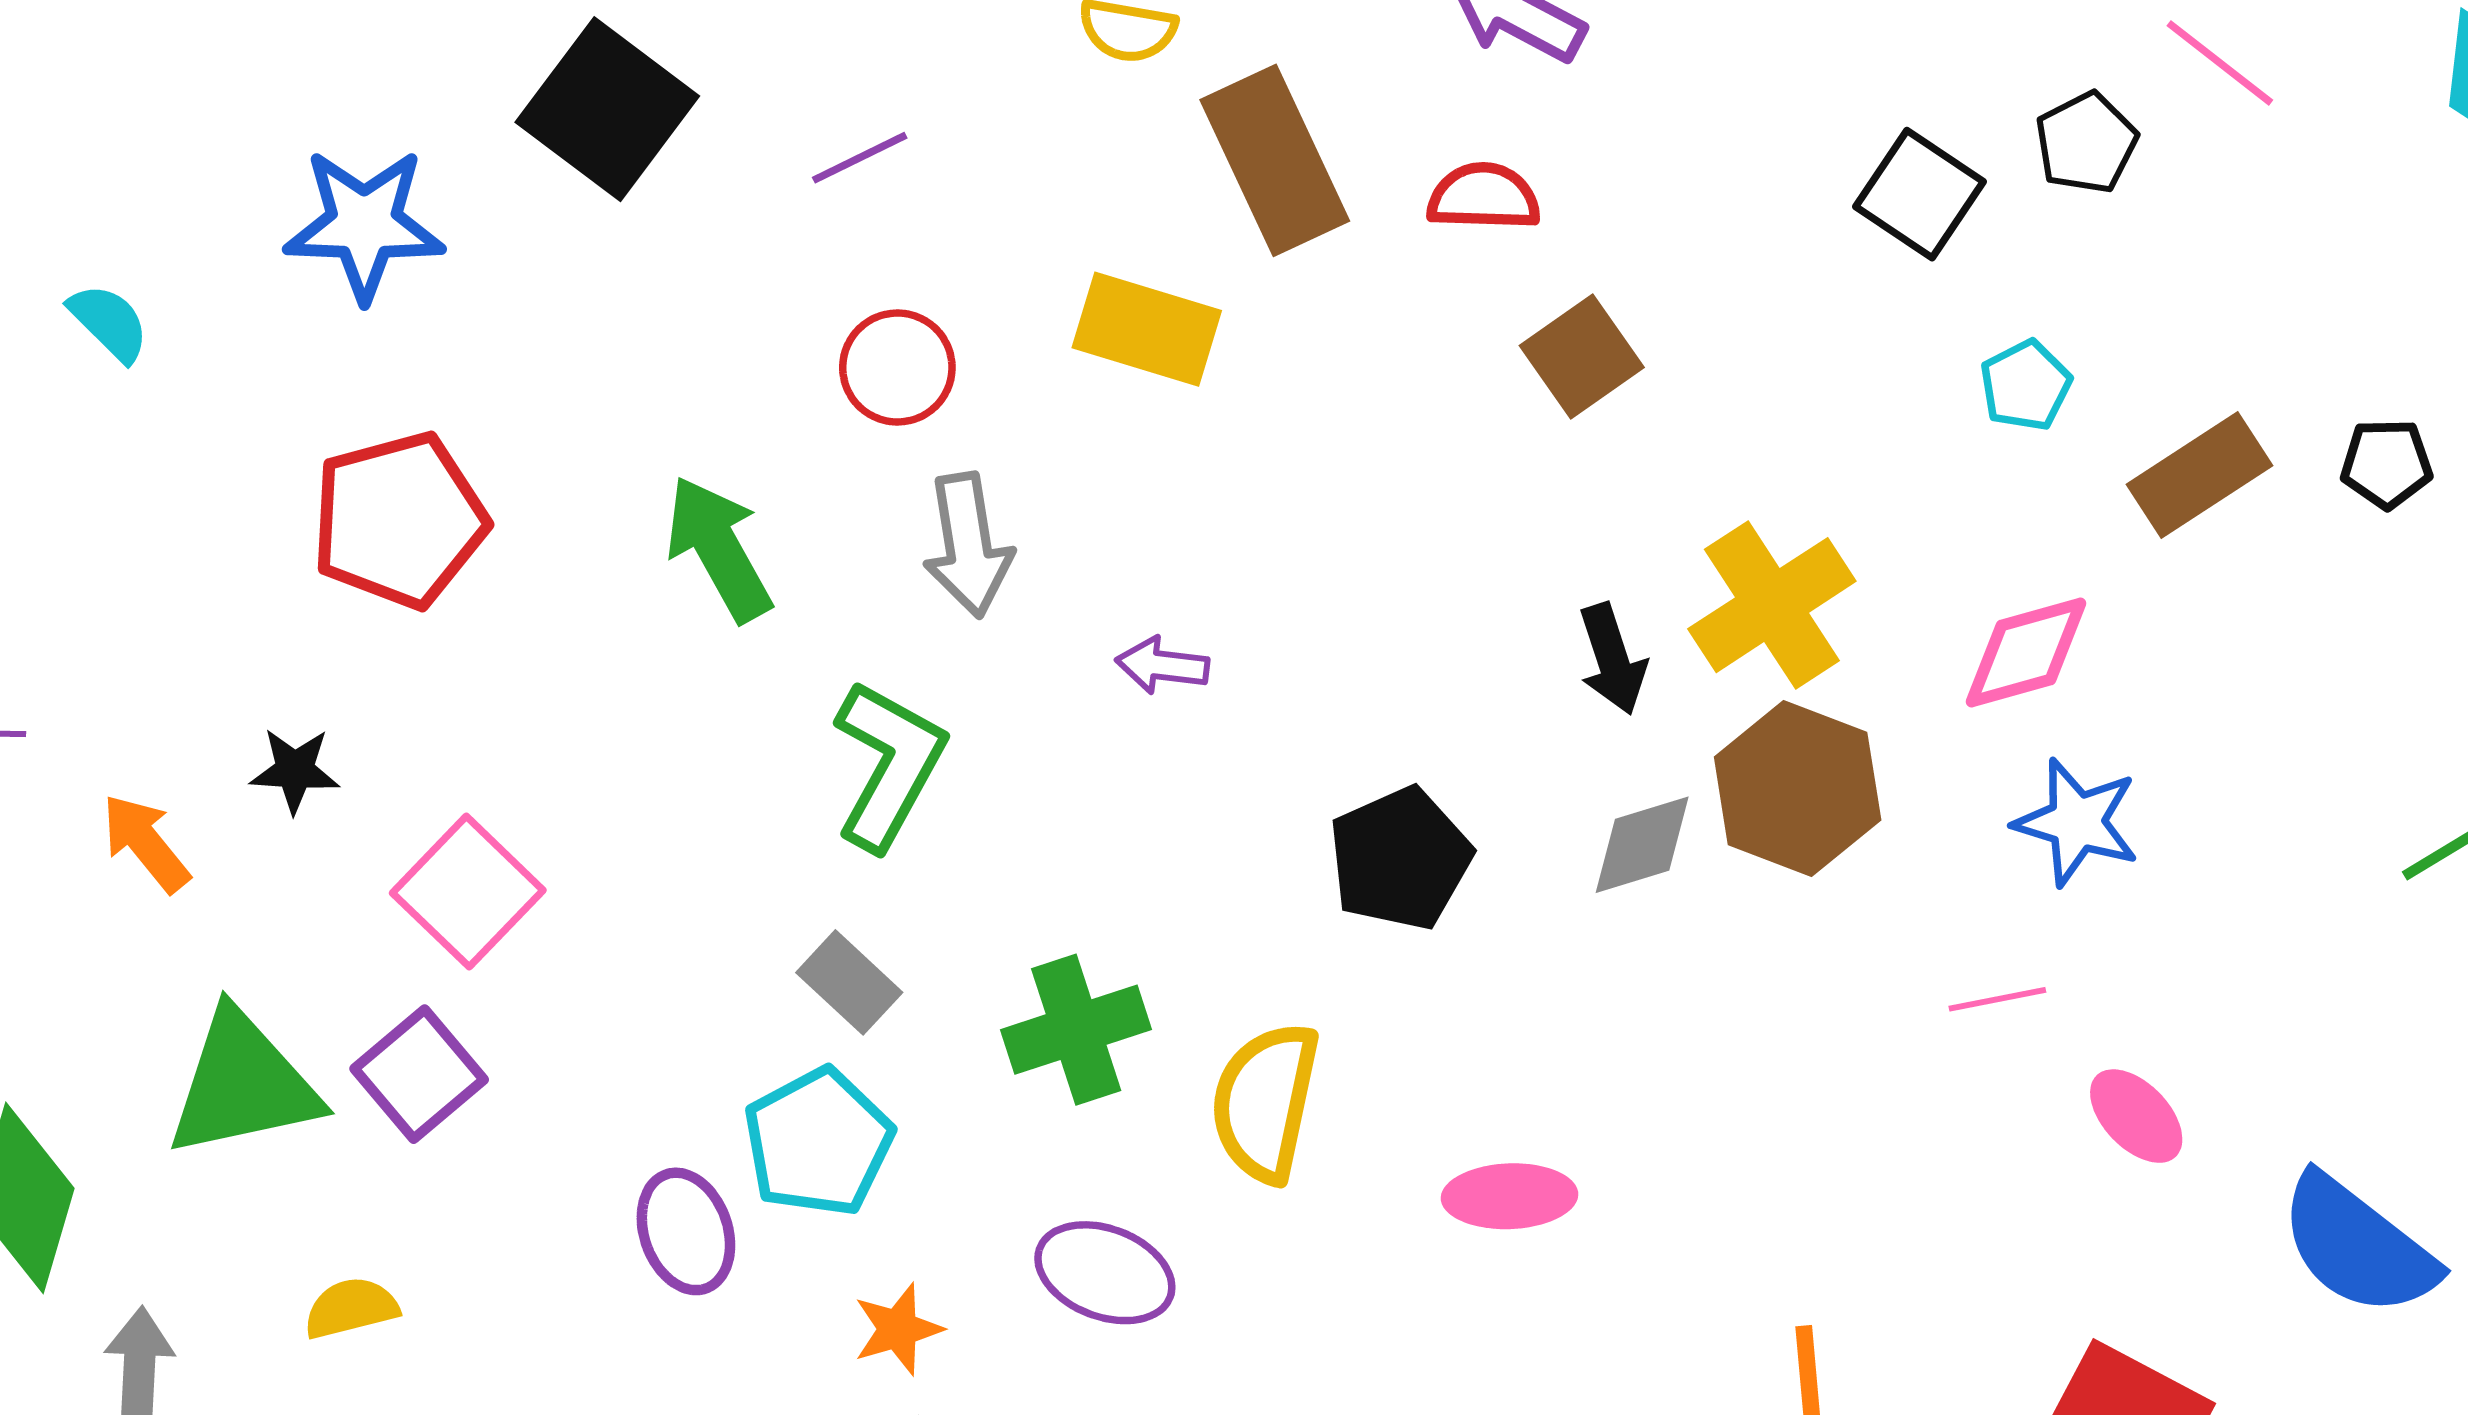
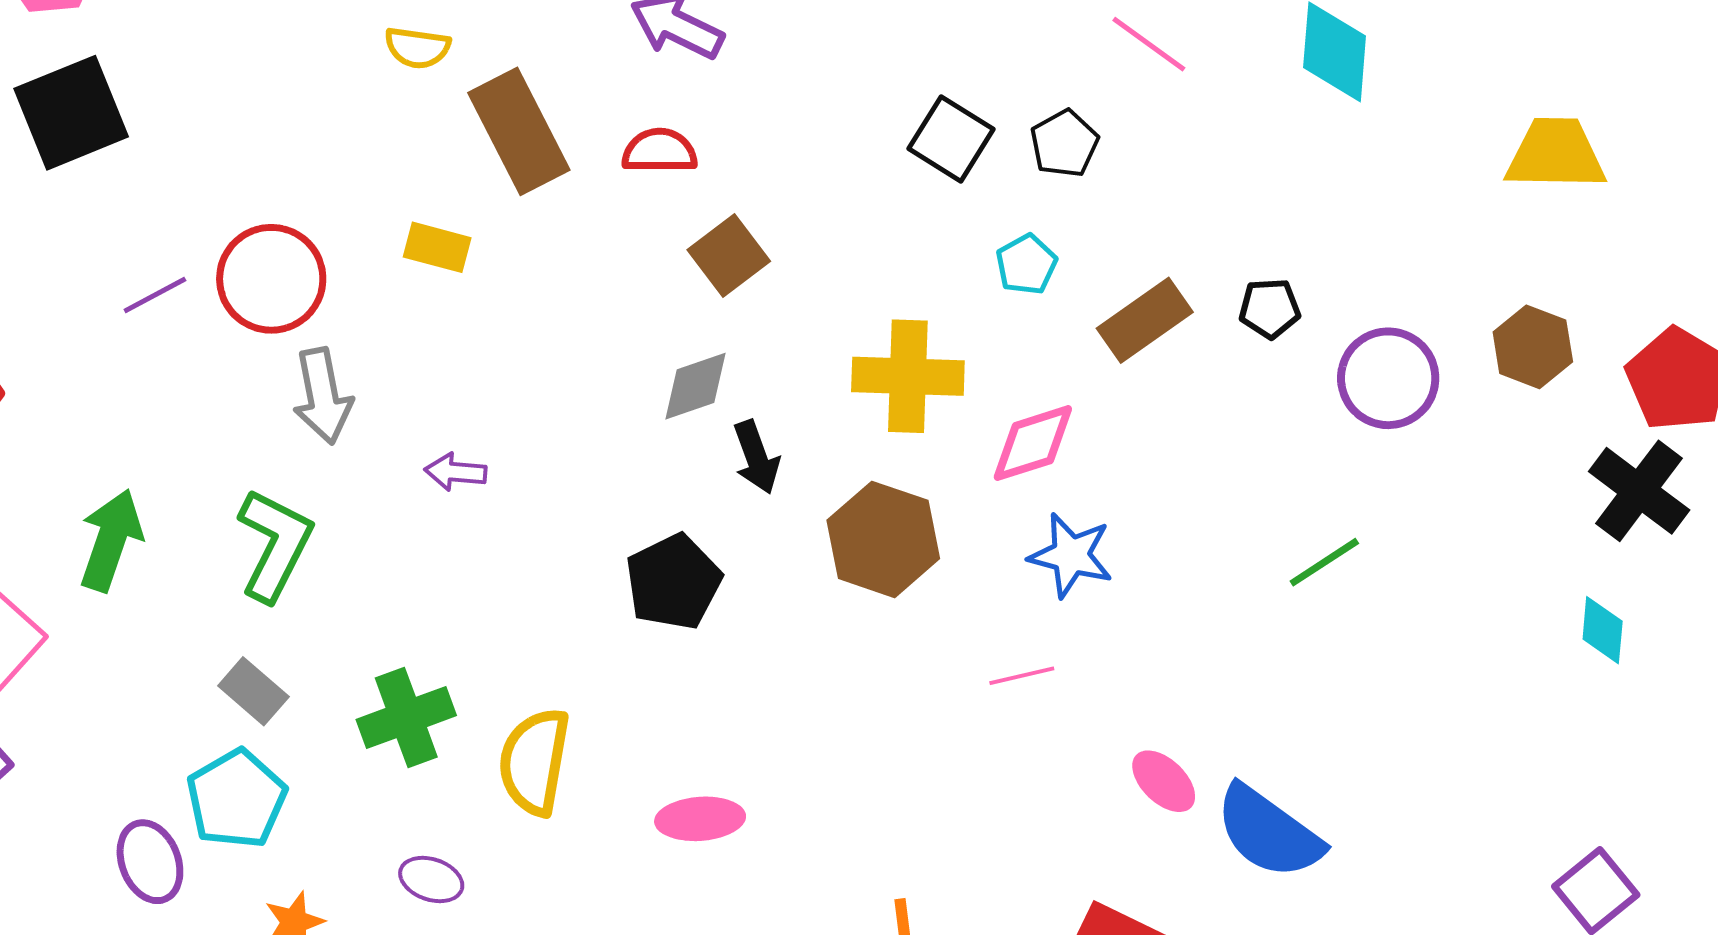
black square: (607, 109) -> (71, 113), turned 33
black pentagon: (2086, 143) -> (1064, 144), moved
purple line: (860, 158) -> (155, 295), moved
yellow rectangle: (1147, 329) -> (437, 247), size x0.7
red circle: (897, 367) -> (271, 279), size x1.4
green arrow: (719, 549) -> (111, 540), moved, turned 50
yellow cross: (1772, 605) -> (908, 376), moved, turned 37
gray diamond: (1642, 845) -> (696, 386), moved
black pentagon: (1400, 859) -> (673, 582), moved
pink ellipse: (2136, 1116) -> (1164, 781), moved
purple ellipse: (1105, 1273) -> (431, 879), size x0.7

